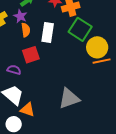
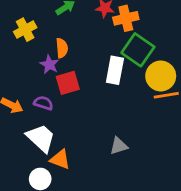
purple star: (20, 16) -> (49, 64), moved
white rectangle: (48, 33) -> (115, 70), moved
gray triangle: (69, 98) -> (119, 146), size x0.6

